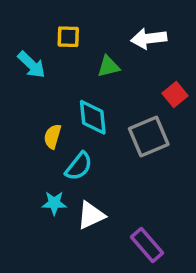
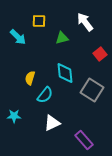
white arrow: (149, 38) -> (85, 22), turned 60
cyan diamond: (93, 117) -> (65, 73), moved
gray square: (149, 136) -> (92, 90), moved, turned -35
cyan star: (54, 203) -> (14, 116), moved

